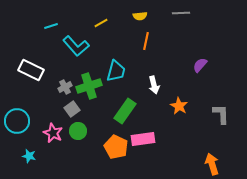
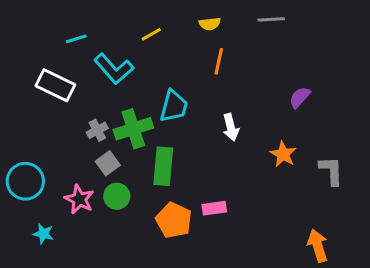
white rectangle: (31, 70) -> (55, 85), moved
orange star: (179, 106) -> (283, 154), moved
green rectangle: (125, 111) -> (163, 166), moved, turned -30
pink rectangle: (143, 139) -> (214, 208), size x0.7

